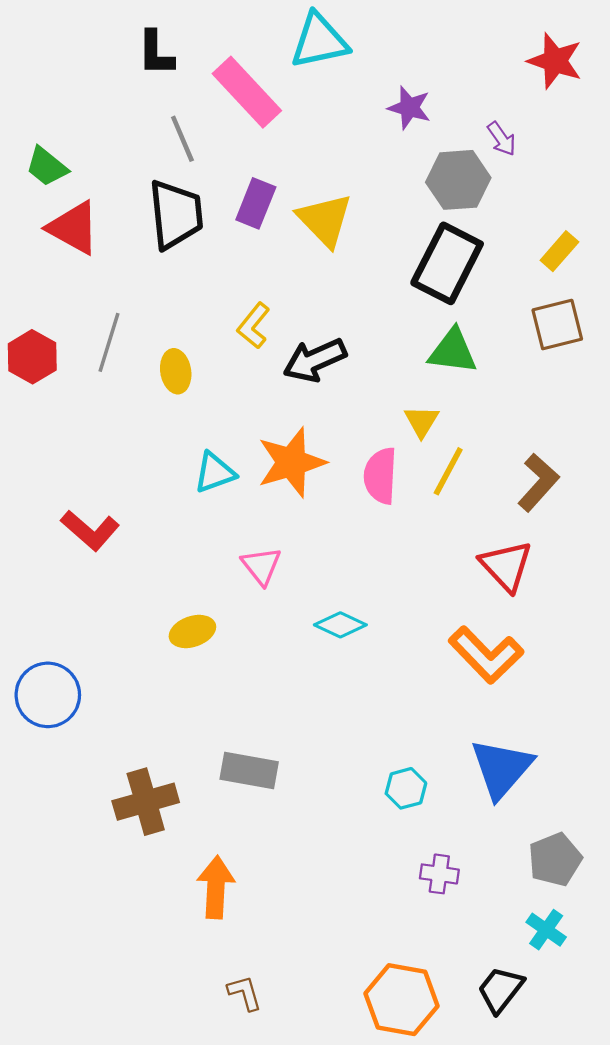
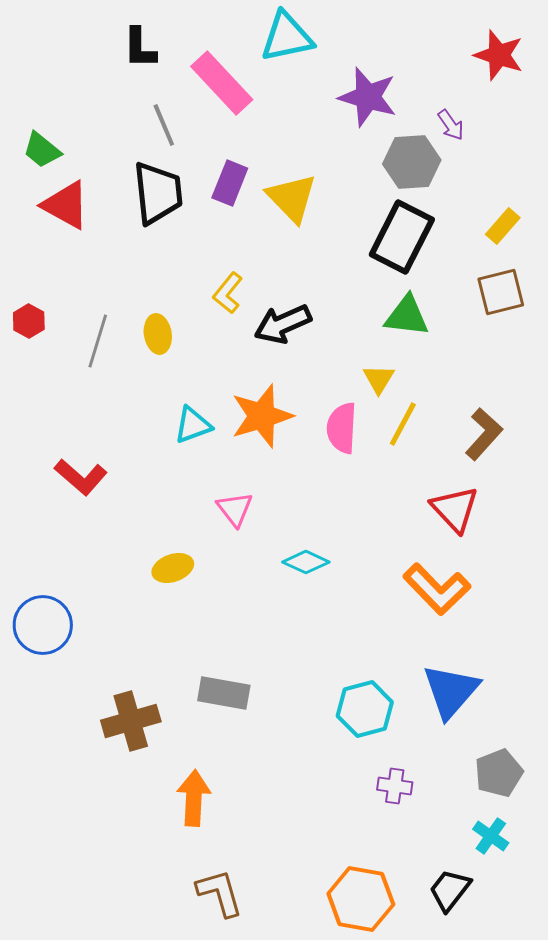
purple star: (409, 108) -> (368, 97), size x1.5
gray line: (109, 342) -> (98, 341), moved
red hexagon: (32, 357) -> (29, 321), size x0.7
cyan hexagon: (406, 788) -> (365, 709), size x1.5
brown L-shape: (245, 993) -> (220, 893), size x1.5

